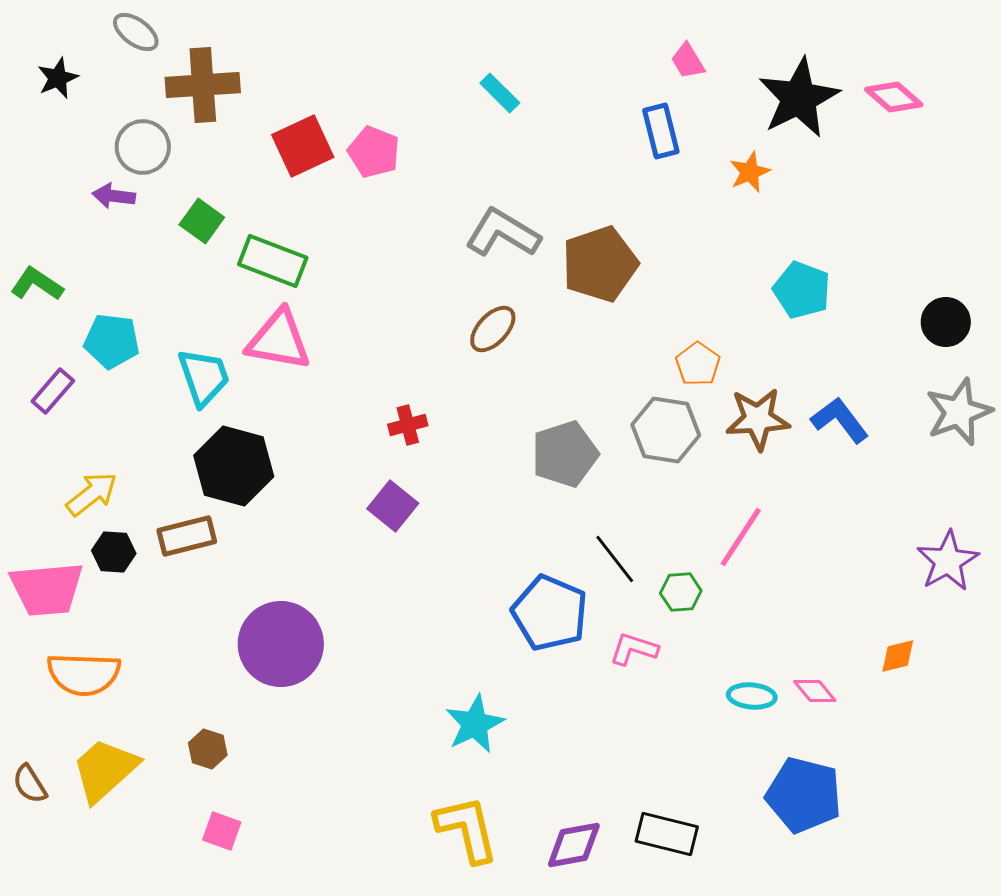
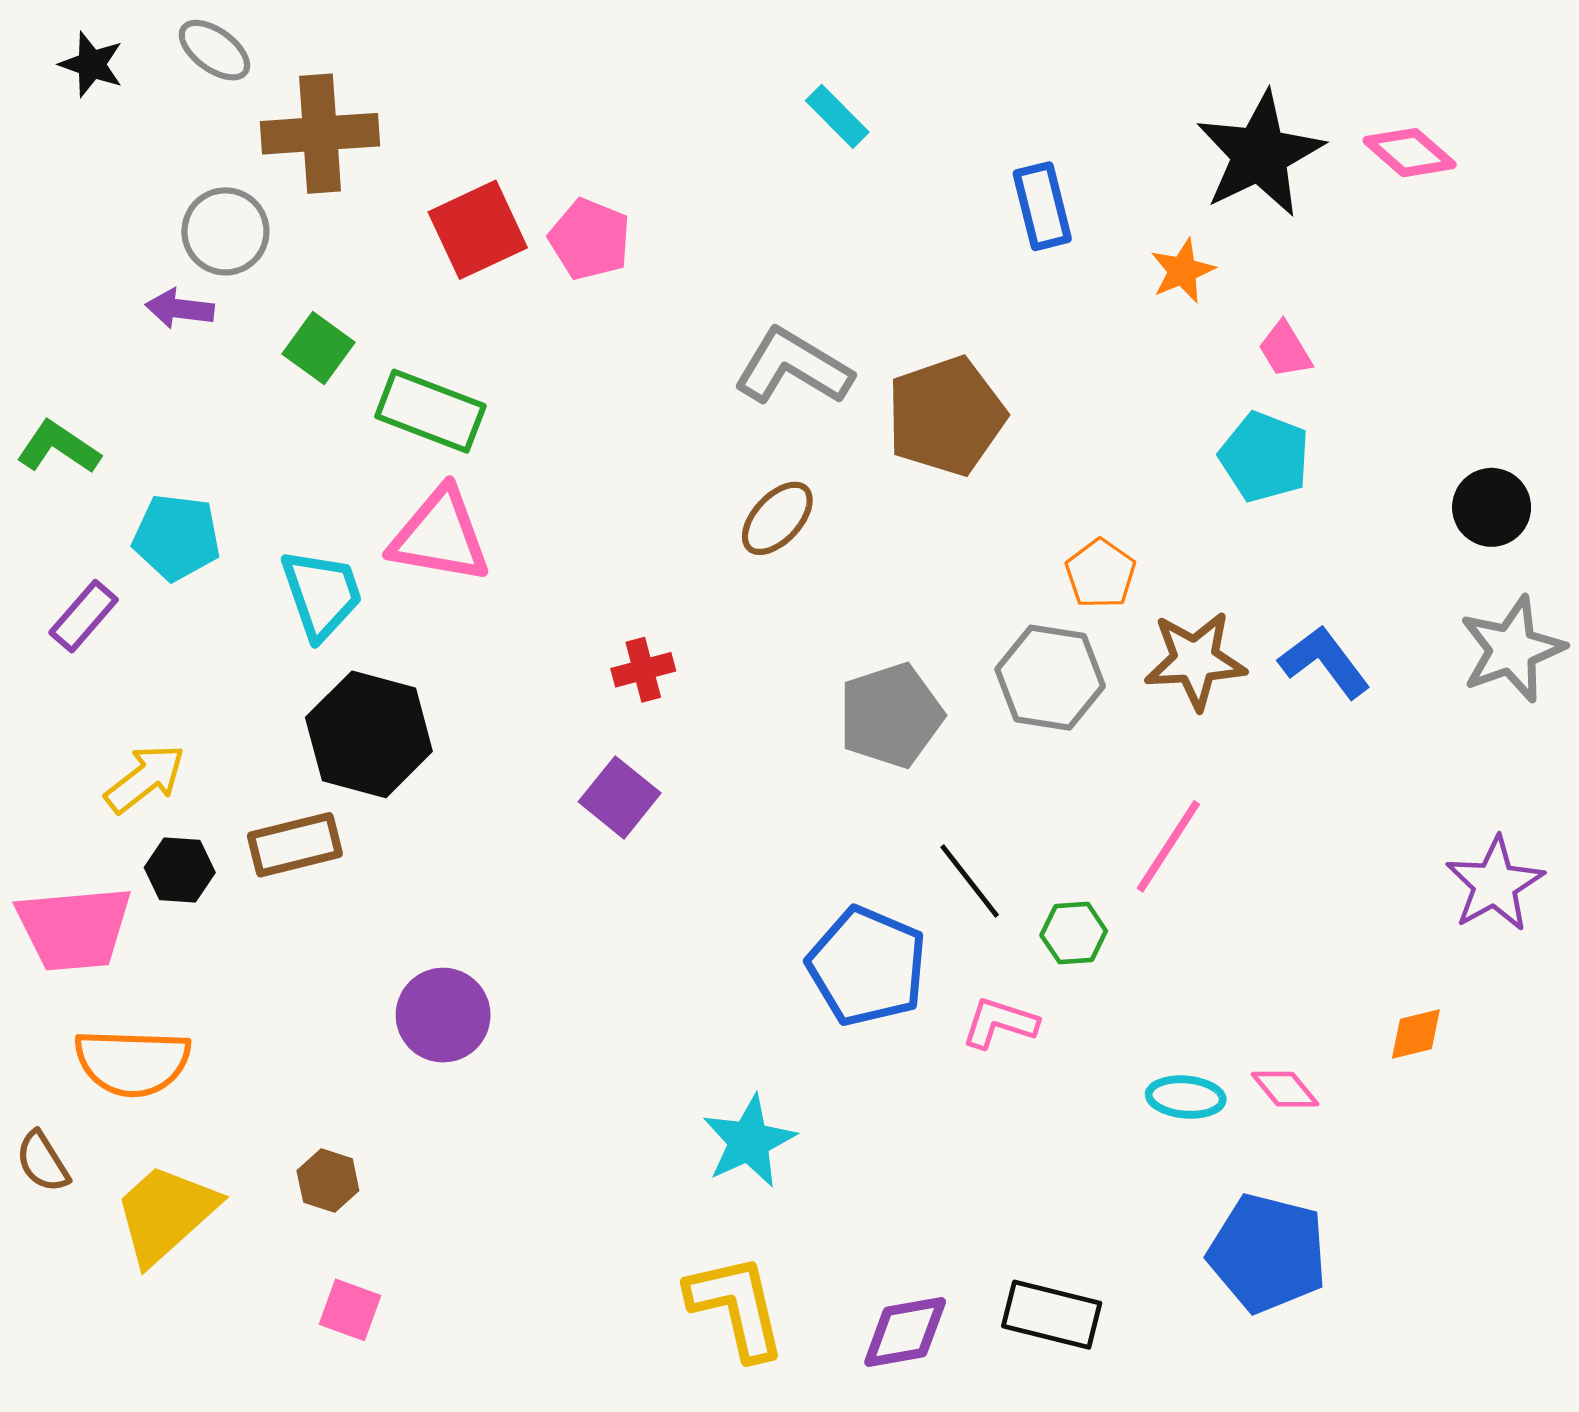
pink trapezoid: (688, 61) -> (1285, 350), moved
black star: (58, 78) -> (91, 64), moved, turned -30
cyan rectangle: (500, 93) -> (837, 116), moved
purple circle: (281, 644) -> (443, 1015), size x0.7
brown semicircle: (30, 784) -> (43, 1162), moved

